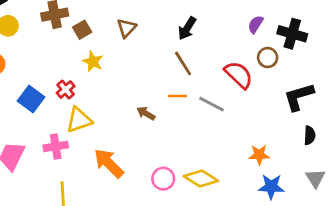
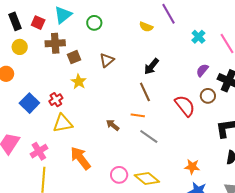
gray line: (212, 104) -> (149, 136), moved
pink cross: (56, 146) -> (39, 151), moved, turned -30

